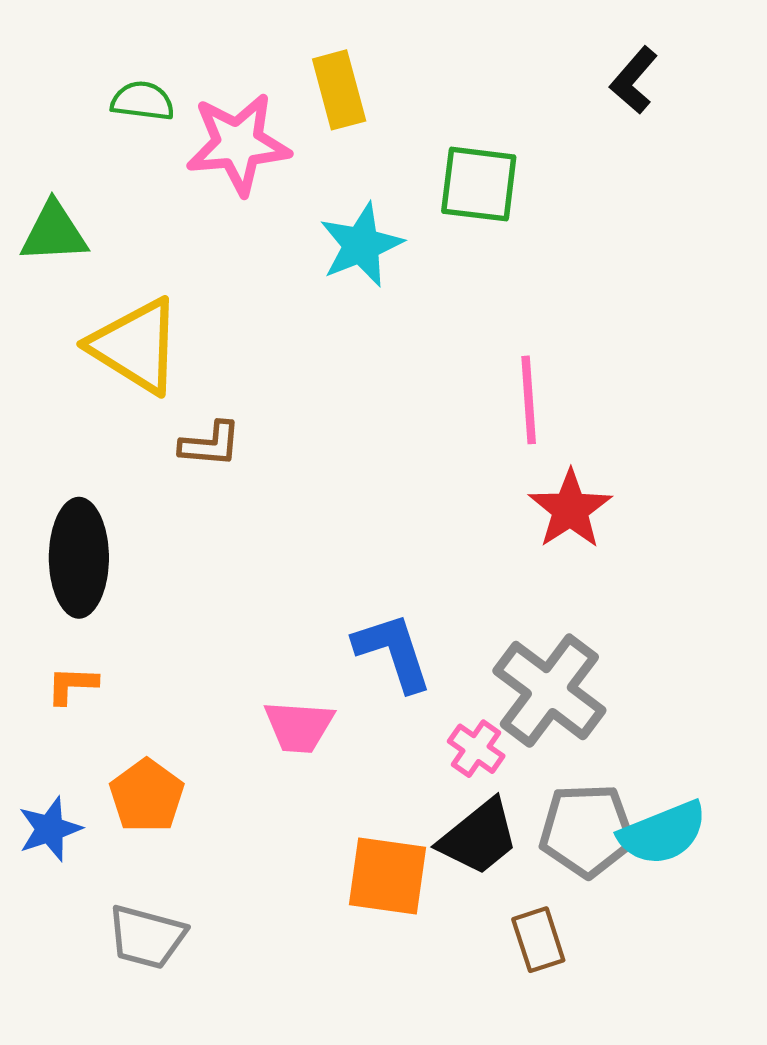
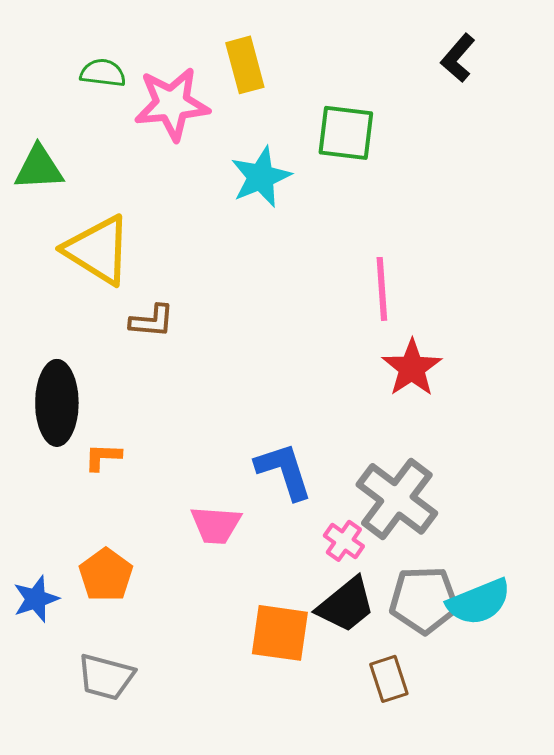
orange L-shape: (72, 685) -> (103, 457), moved

